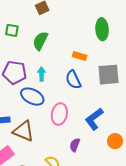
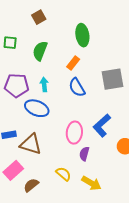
green ellipse: (102, 29) -> (82, 35), moved
orange rectangle: (80, 56) -> (73, 63), moved, turned -64
pink ellipse: (59, 114) -> (74, 133), moved

